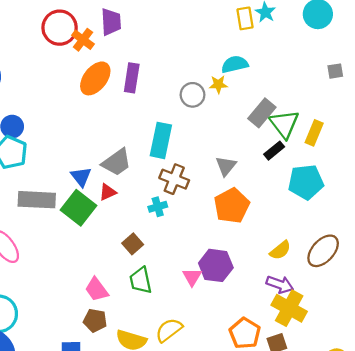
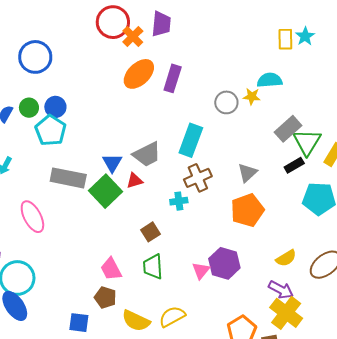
brown cross: (174, 179) -> (198, 178), turned 36

